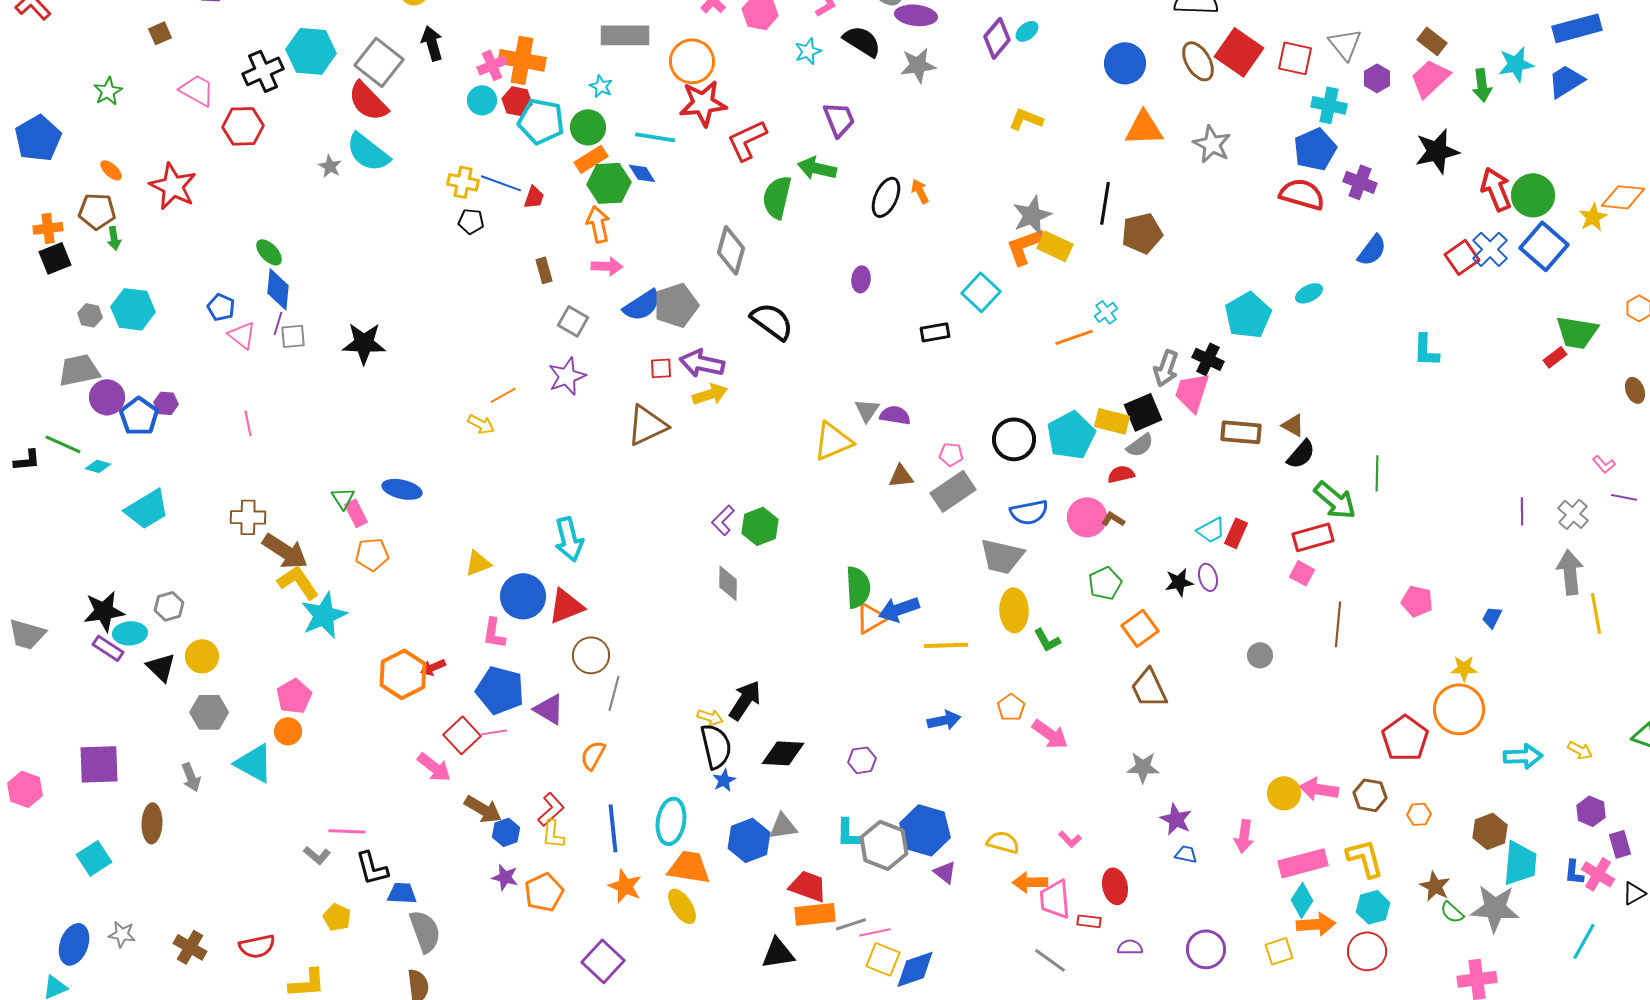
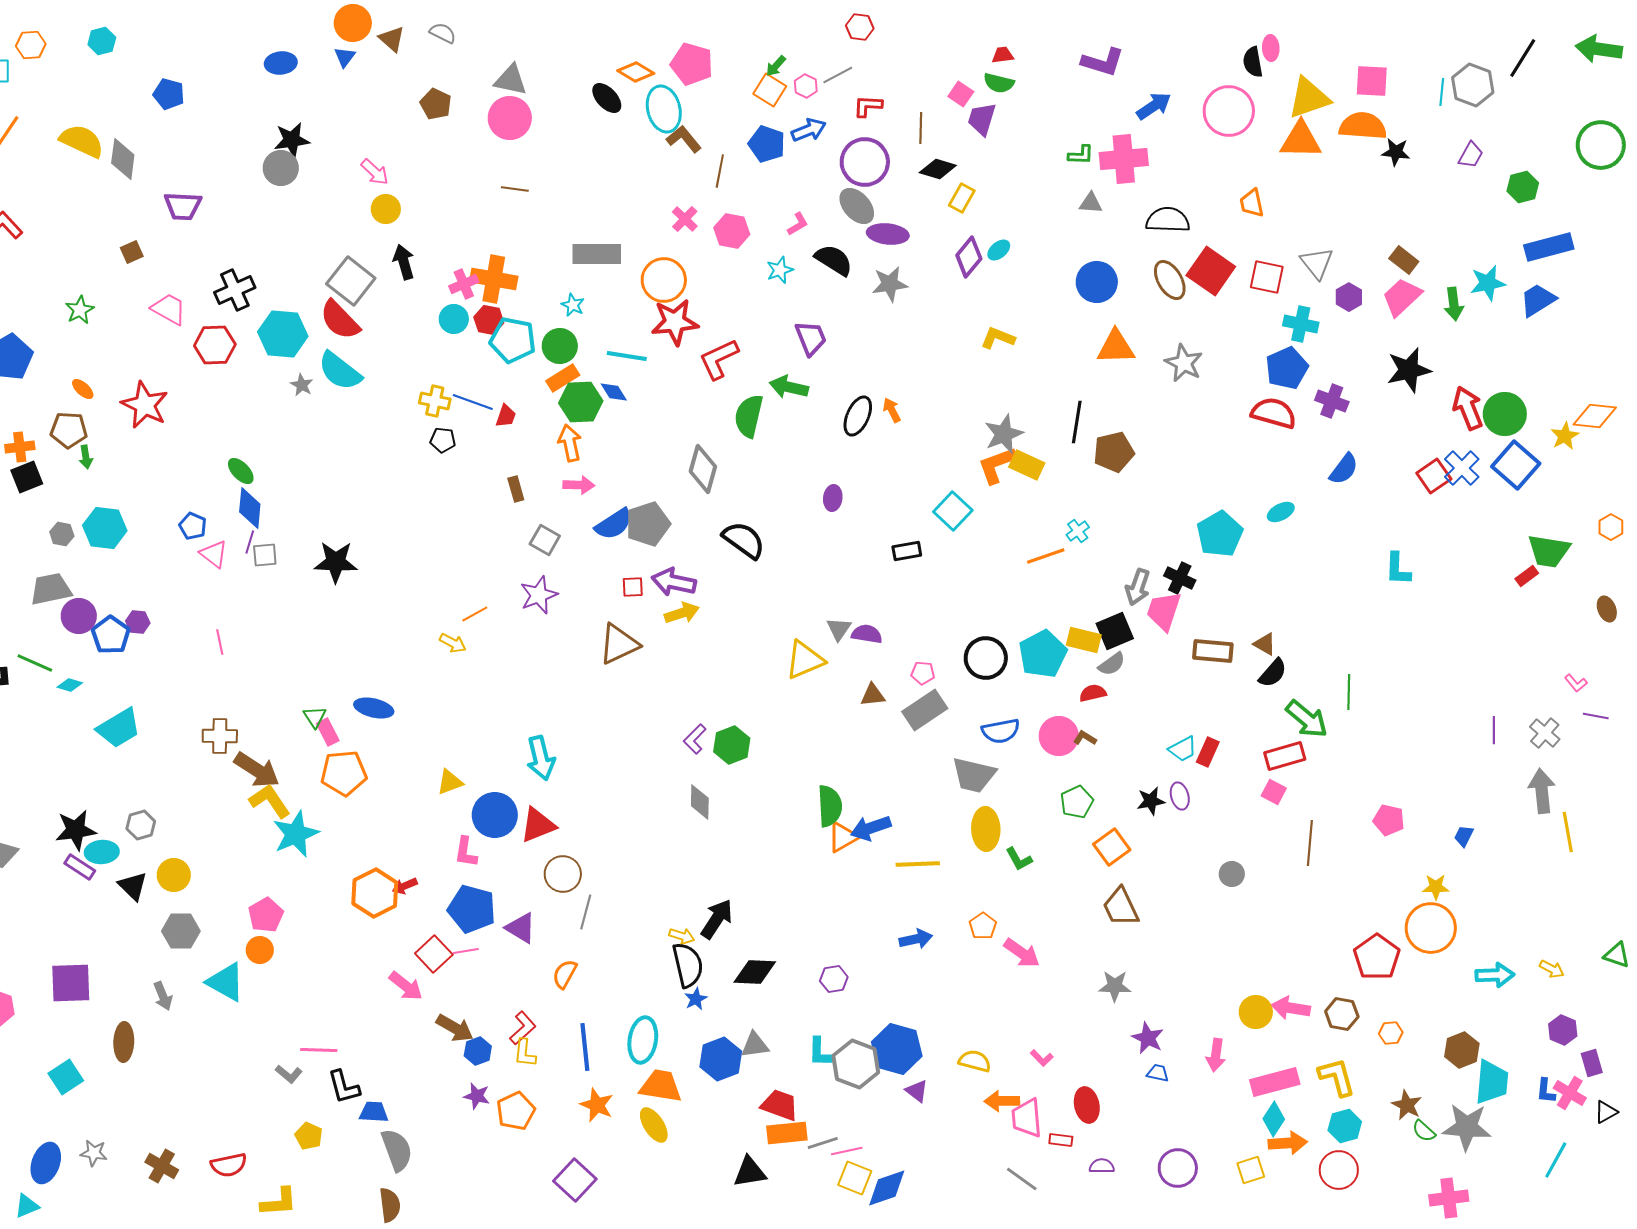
cyan hexagon: (311, 51) -> (283, 334), moved
orange pentagon: (372, 554) -> (344, 773), size x1.4

